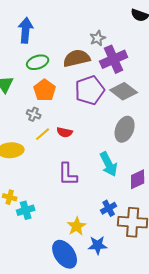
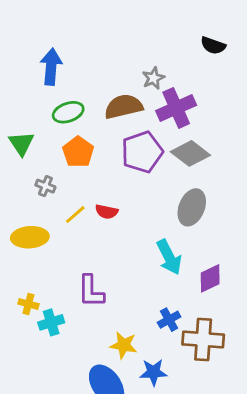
gray cross: (34, 114) -> (45, 186), moved
purple L-shape: (68, 174) -> (91, 291), moved
yellow star: (77, 226) -> (124, 345), turned -30

